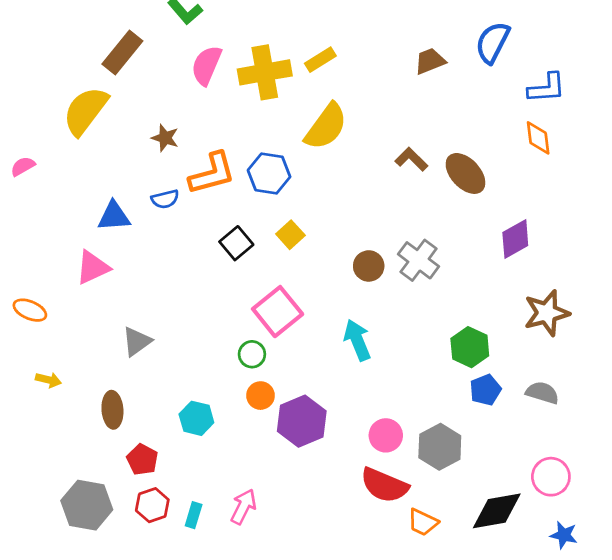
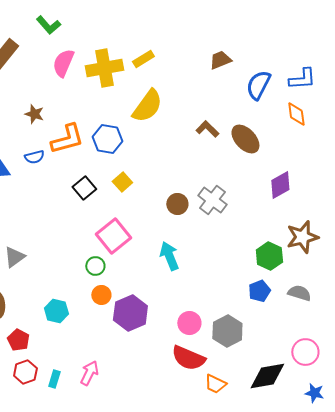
blue semicircle: (493, 43) -> (258, 85), moved
green hexagon: (470, 347) -> (269, 256), moved

